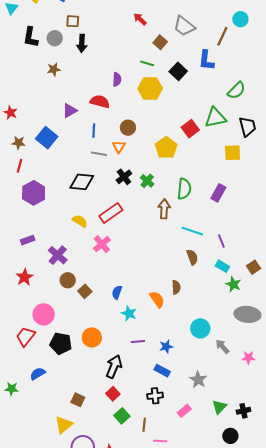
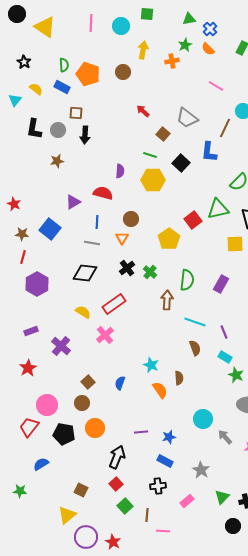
gray line: (99, 154) -> (92, 243), moved
brown circle: (68, 280) -> (82, 403), moved
cyan star: (129, 313) -> (151, 365), moved
green star: (11, 389) -> (20, 491), moved

